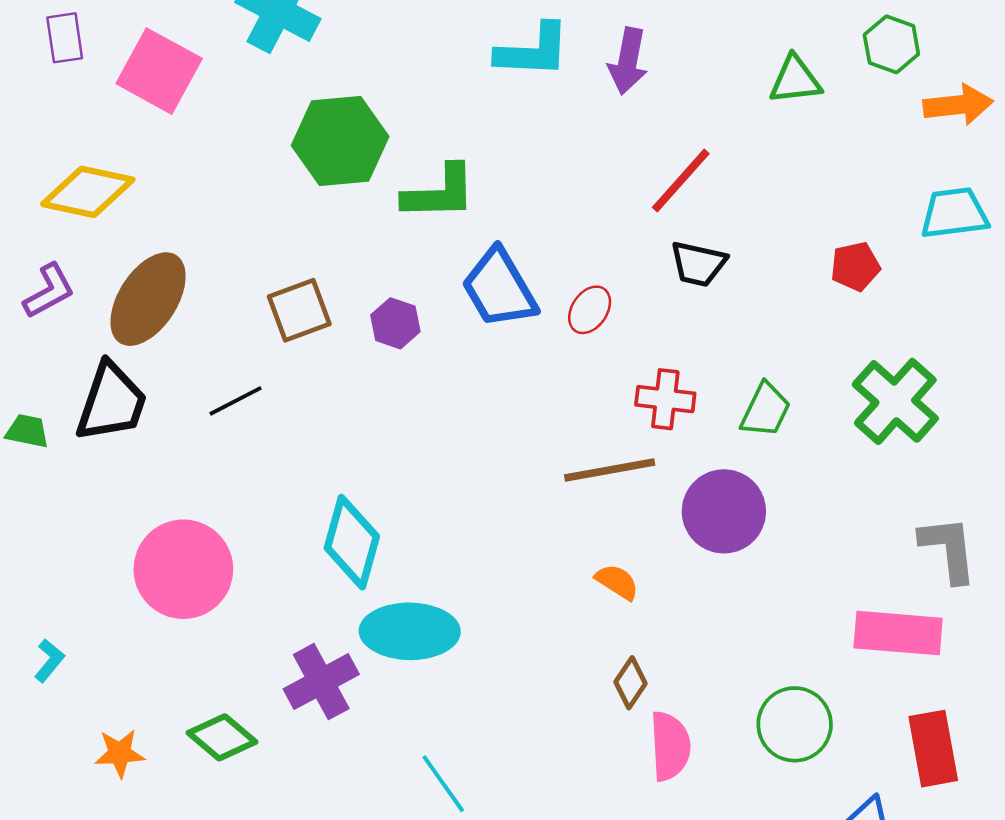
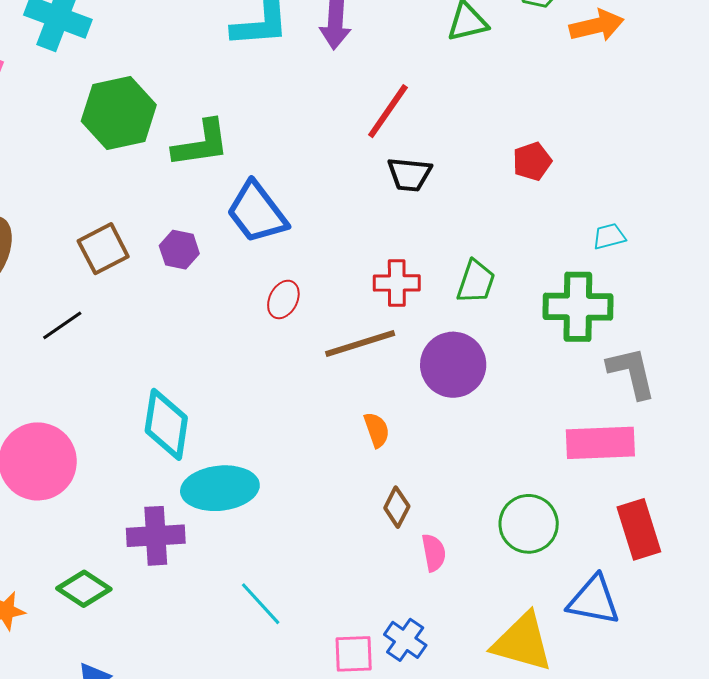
cyan trapezoid: (954, 213) -> (609, 236), moved, size x0.6
red ellipse: (590, 310) -> (283, 299), moved
green cross: (895, 401) -> (578, 307), moved, turned -34
orange semicircle: (617, 582) -> (377, 430), turned 45
purple cross: (321, 682) -> (156, 536), turned 32
pink semicircle: (670, 746) -> (434, 553), size x0.7

